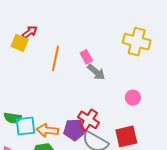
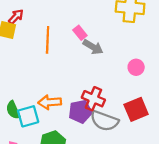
green semicircle: (13, 118) -> (13, 110), turned 66
orange arrow: (47, 130) -> (50, 102), moved

